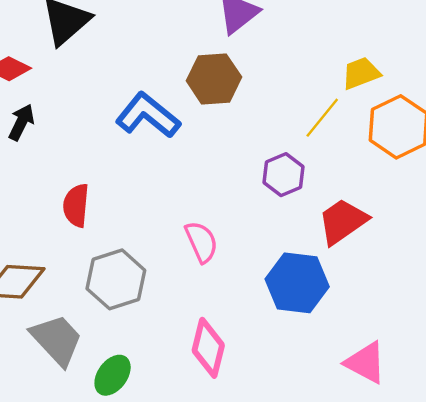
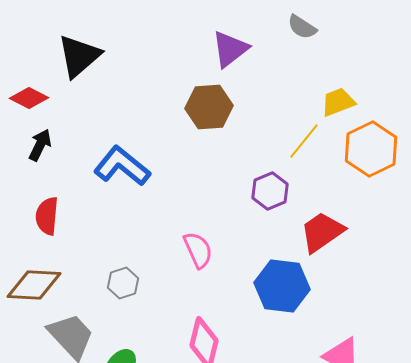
blue L-shape: (148, 115) -> (122, 166), moved
red semicircle: (76, 205) -> (47, 216), moved
gray hexagon: (116, 279) -> (123, 283), size x0.6

